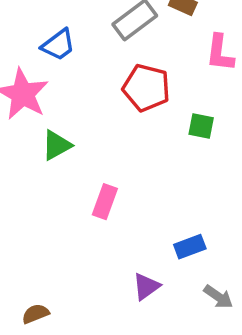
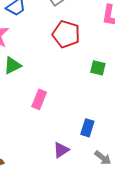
green square: (201, 126) -> (98, 68), moved
blue rectangle: (190, 247) -> (87, 128), turned -54

